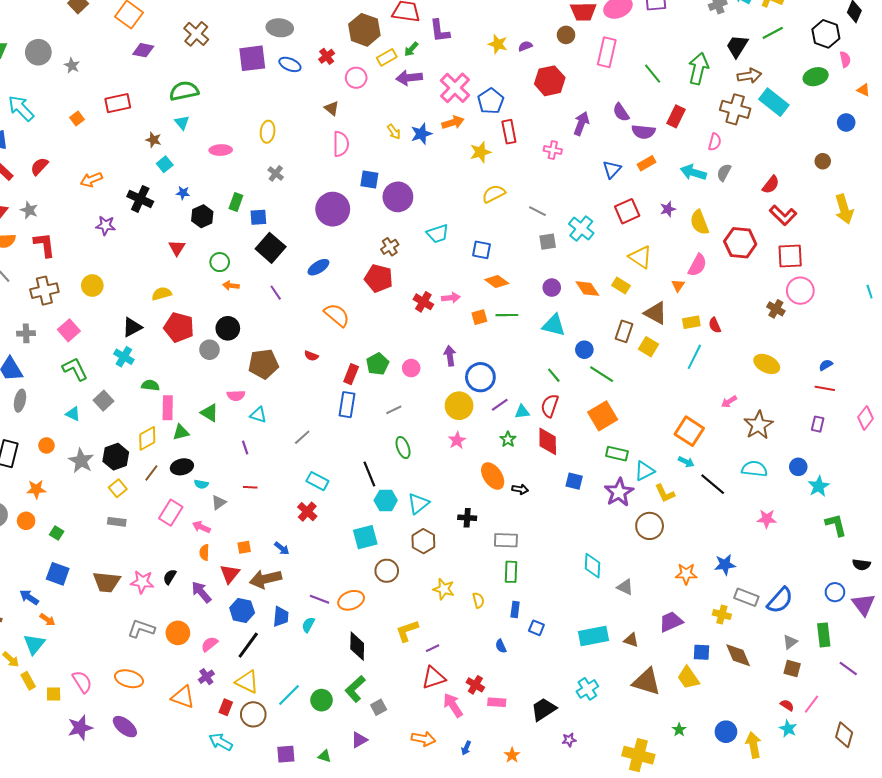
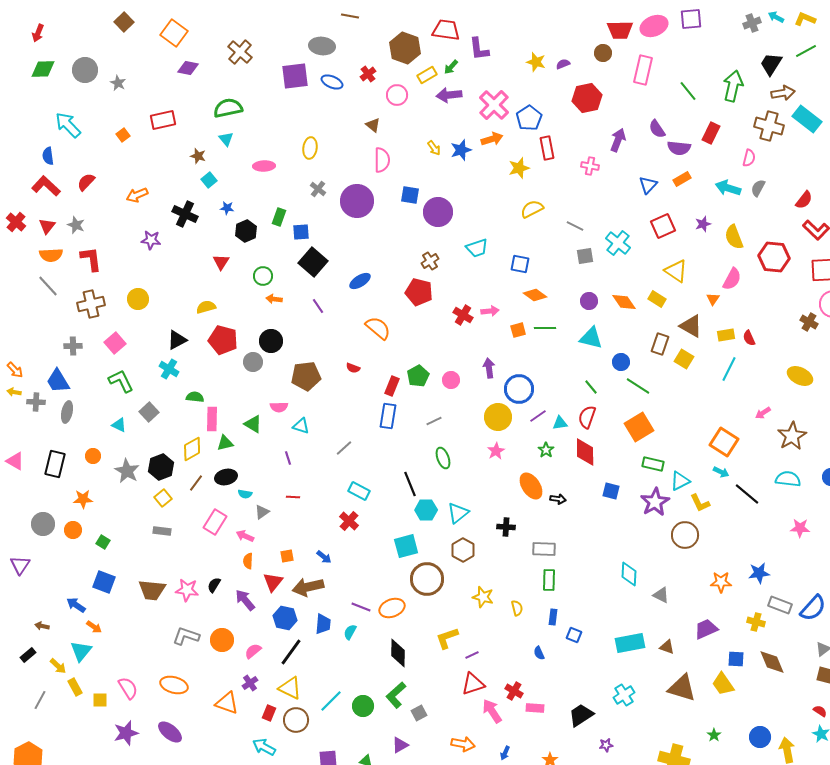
purple circle: (333, 209) -> (357, 201), moved
brown circle: (387, 571) -> (427, 579), size x1.4

